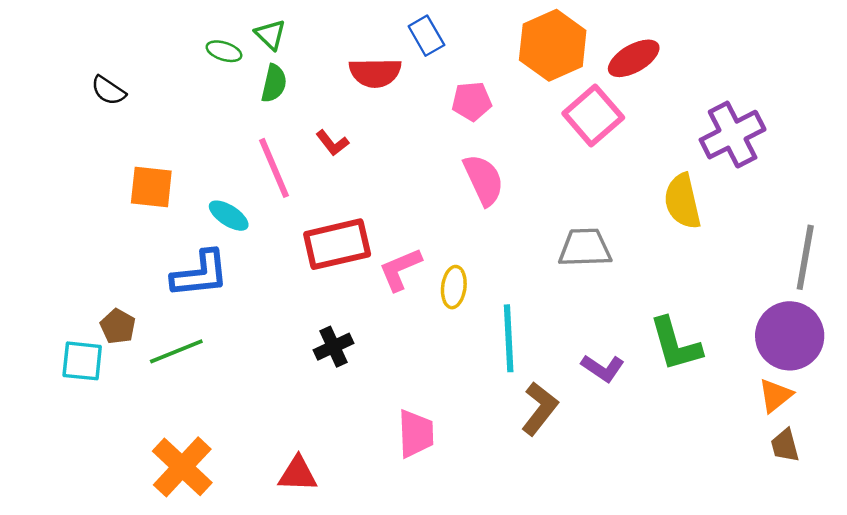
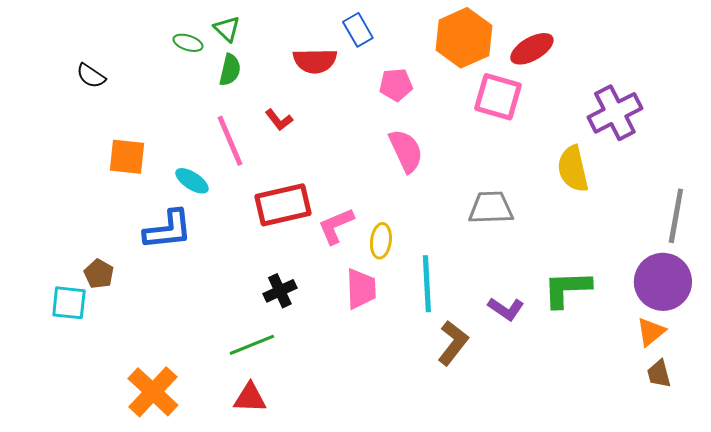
pink square: (593, 116) -> (498, 97), turned -33
green L-shape: (675, 344) -> (567, 289), turned 104
green line: (176, 351) -> (252, 345), moved
pink trapezoid: (416, 434) -> (361, 289), moved

